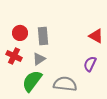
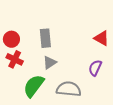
red circle: (20, 33) -> (11, 39), moved
gray triangle: (39, 59) -> (50, 63), moved

